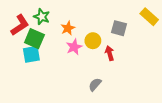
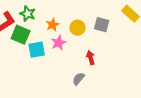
yellow circle: (93, 41) -> (78, 28), moved
red arrow: (110, 53) -> (91, 58), moved
cyan square: (31, 54) -> (37, 50), moved

